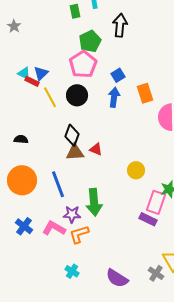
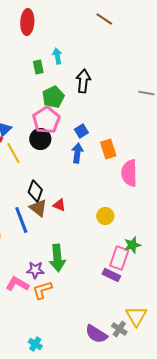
black circle: (77, 95) -> (40, 139), moved
brown triangle: (75, 152) -> (38, 208), turned 42
yellow circle: (136, 170) -> (105, 216), moved
blue line: (58, 184) -> (21, 220), moved
cyan cross: (72, 271) -> (35, 344), moved
purple semicircle: (117, 278) -> (96, 334), moved

